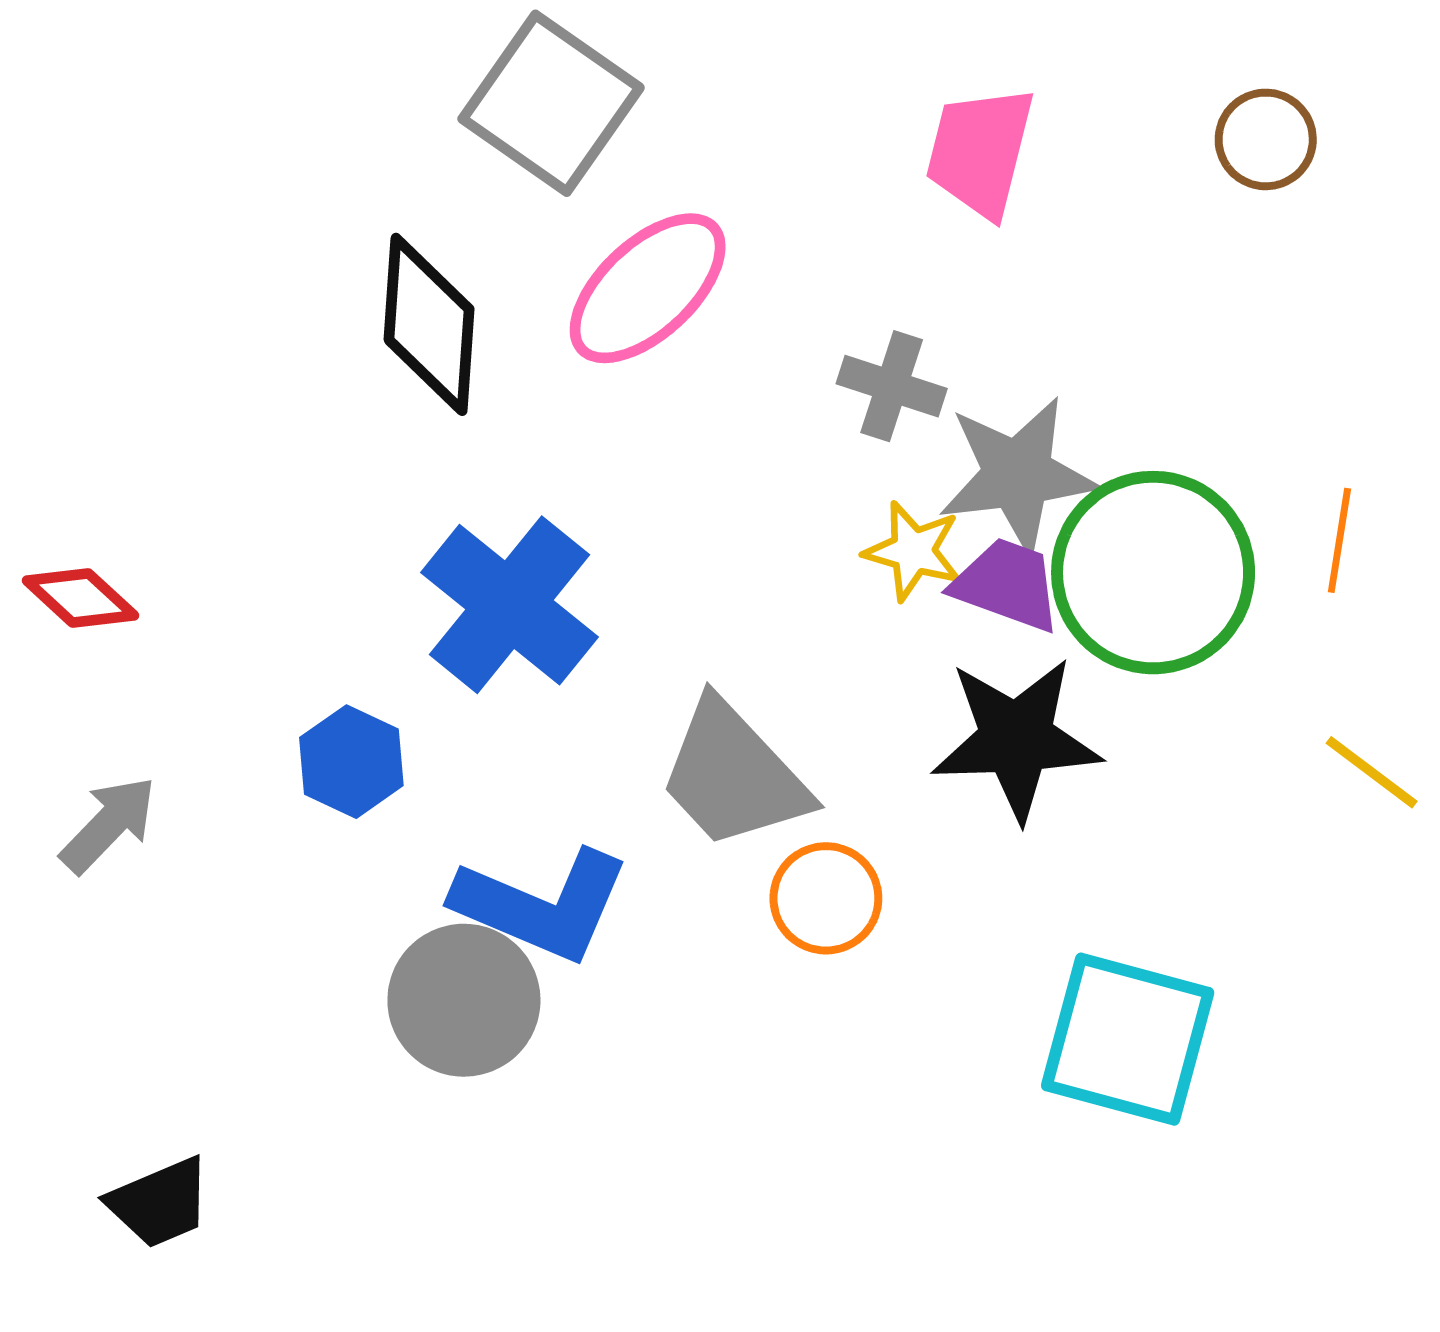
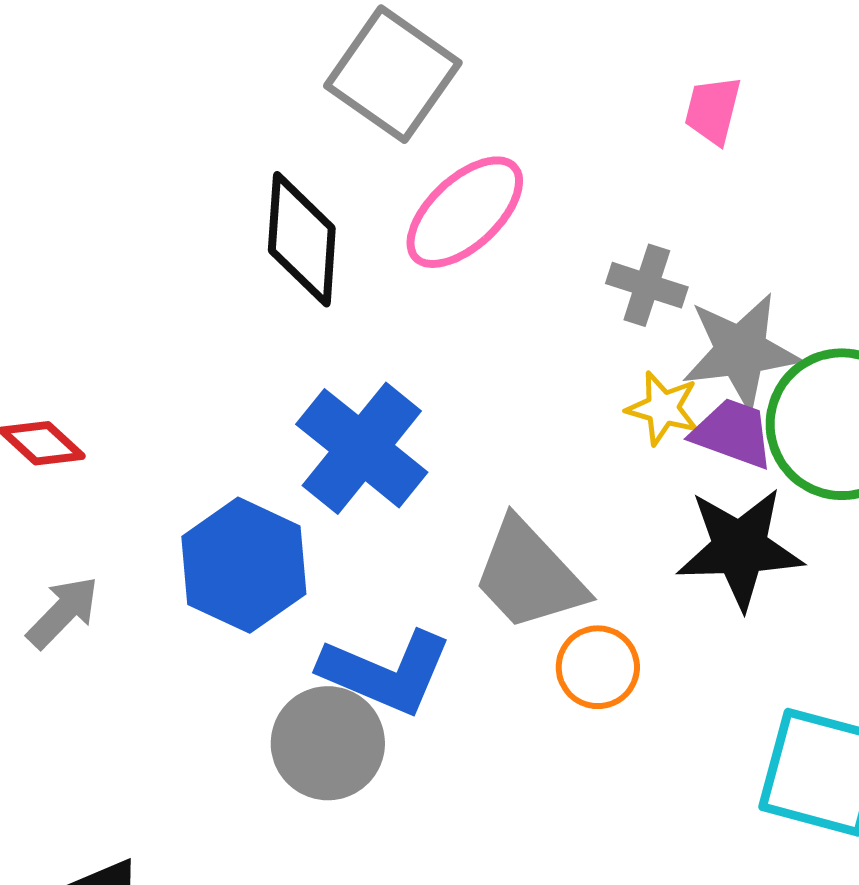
pink trapezoid: (980, 152) -> (713, 110), size x0.7
blue hexagon: (351, 762) -> (244, 565), size x1.6

